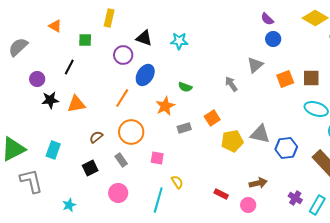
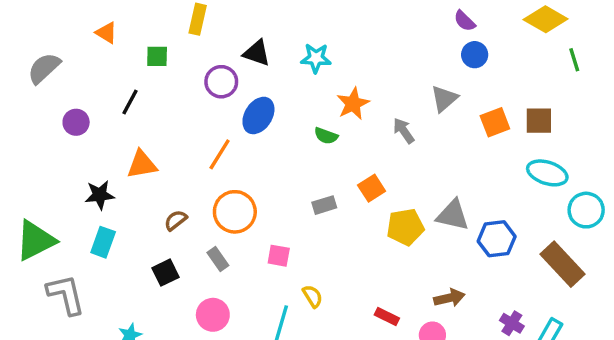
black star: (50, 100) -> (100, 195), moved
orange star: (165, 106) -> (353, 104), moved

